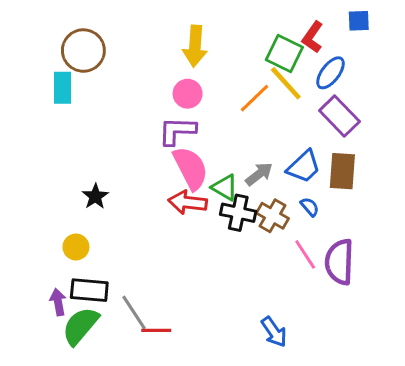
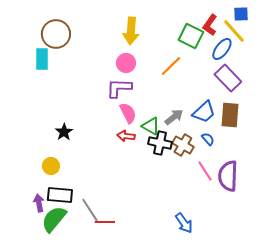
yellow line: (286, 83) -> (234, 31), moved
pink semicircle: (191, 168) -> (128, 113), size x0.7
red arrow: (188, 202) -> (126, 136), size x0.7

